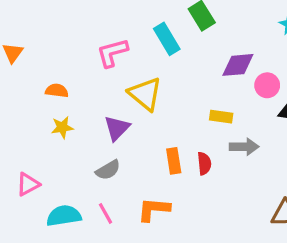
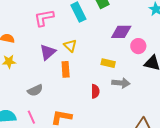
yellow triangle: (145, 94) -> (70, 46), moved, size x0.6
purple triangle: (117, 128) -> (48, 52), moved
orange rectangle: (174, 161) -> (66, 69), moved

